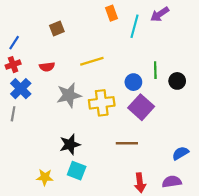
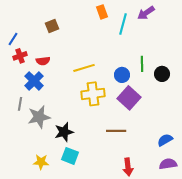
yellow line: (92, 61) -> (84, 68), moved
red cross: (13, 65) -> (20, 56), moved
blue cross: (21, 89) -> (34, 81), moved
gray star: (69, 95) -> (39, 117), moved
gray line: (13, 114) -> (20, 104), moved
purple semicircle: (172, 182) -> (168, 164), moved

